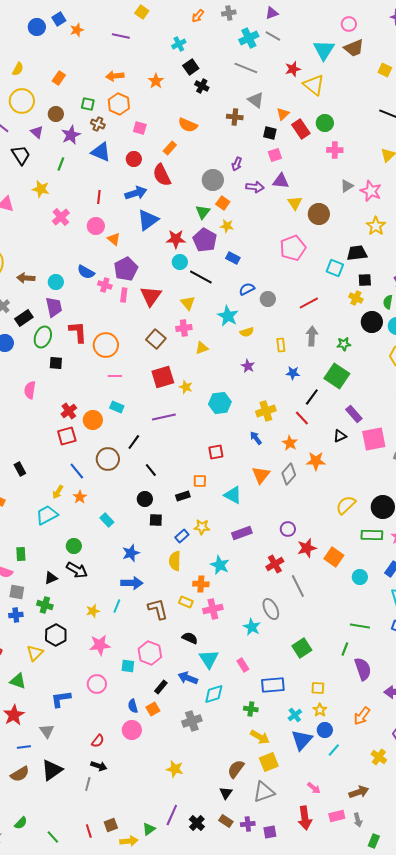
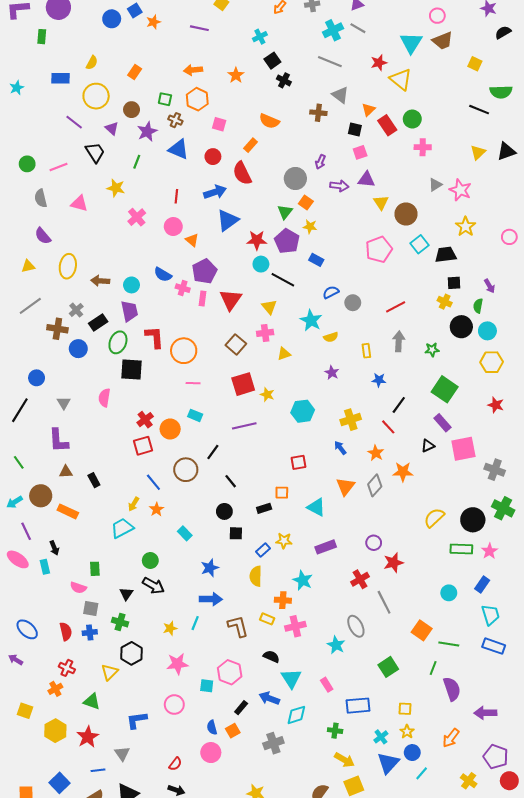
cyan square: (335, 268) -> (420, 244), moved, turned 30
black square: (56, 363) -> (132, 369), size x1.6
green square: (337, 376) -> (445, 389), moved
orange square: (334, 557) -> (422, 630), moved
black triangle: (51, 578) -> (126, 594), turned -32

